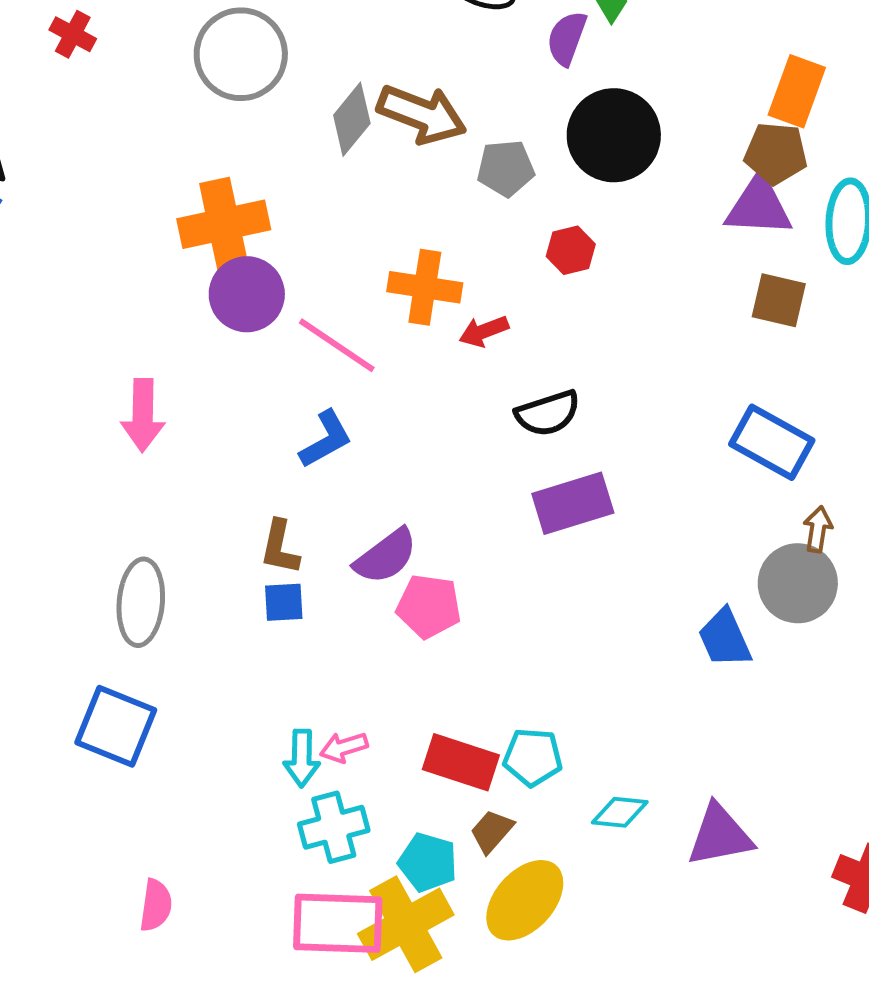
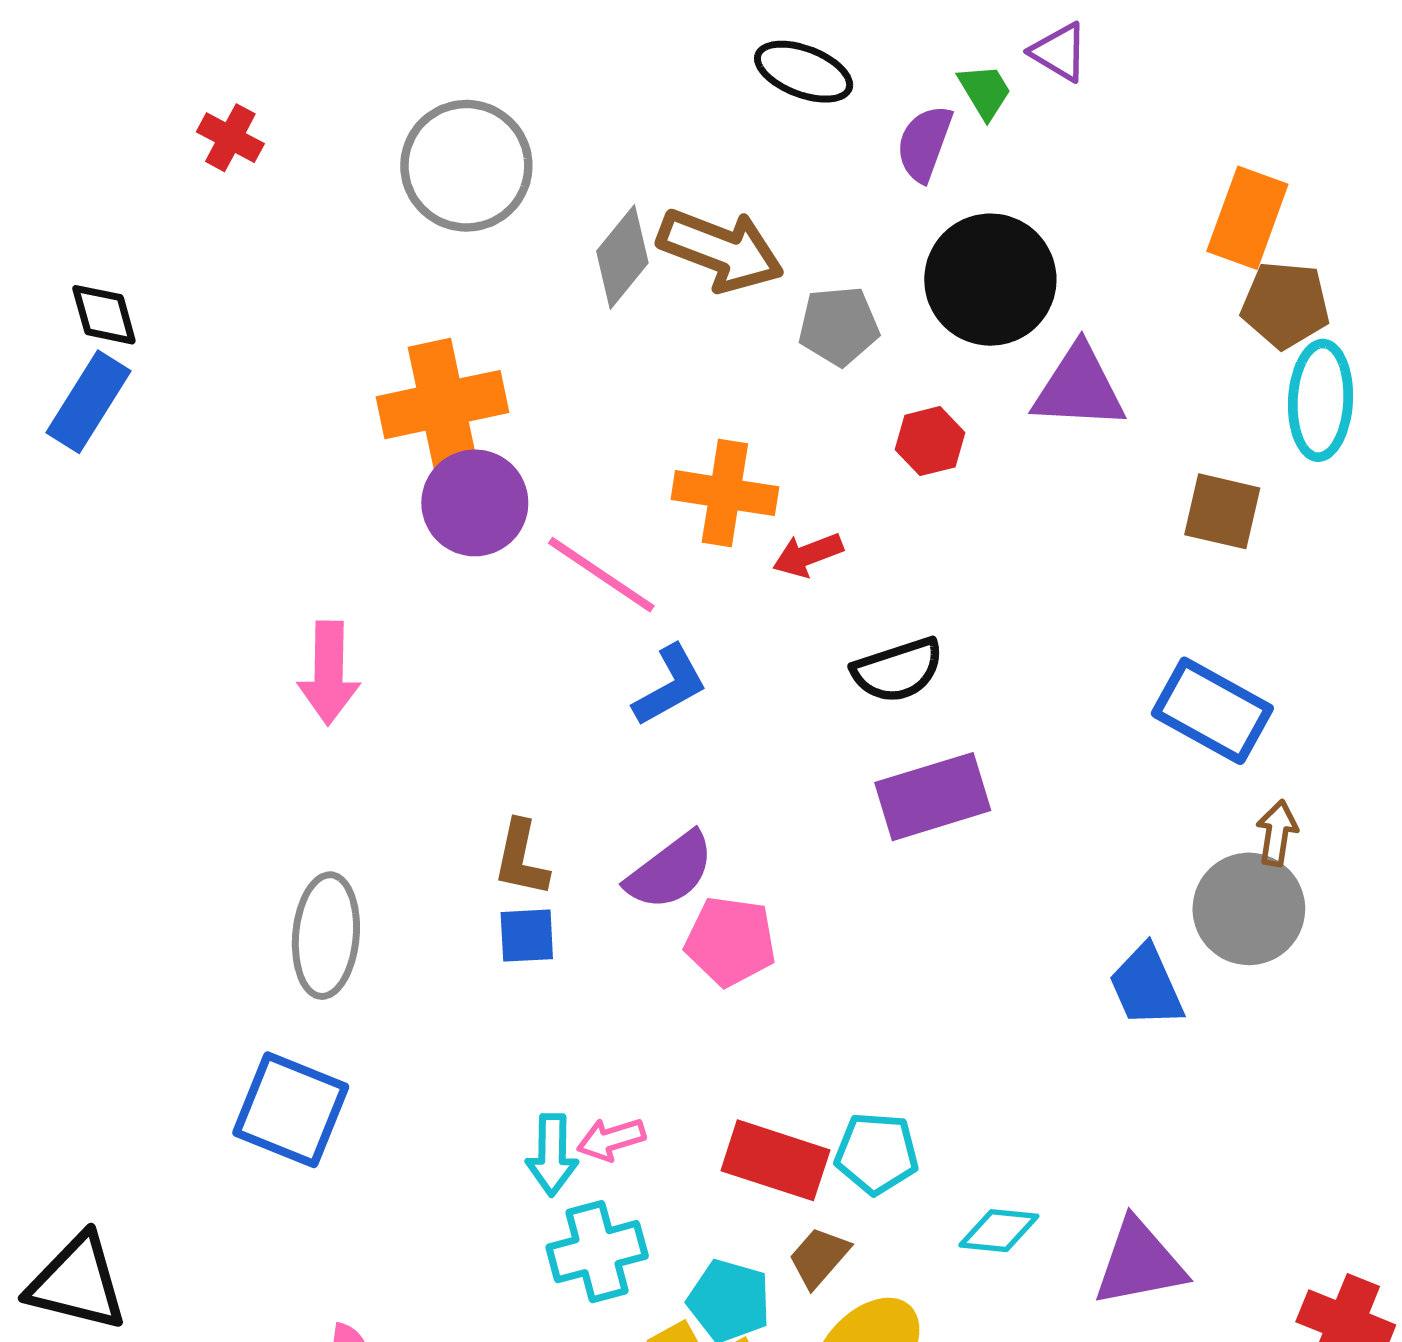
brown pentagon: (776, 153) -> (1285, 305), moved
purple triangle: (759, 206) -> (1079, 388), moved
blue L-shape: (326, 439) -> (670, 686), moved

